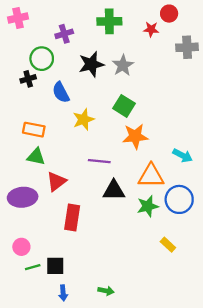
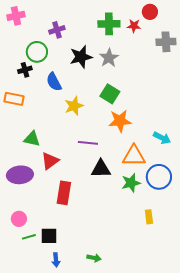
green cross: (109, 21) -> (109, 24), moved
orange rectangle: (34, 130) -> (14, 99), moved
yellow rectangle: (168, 245) -> (149, 217), turned 40

